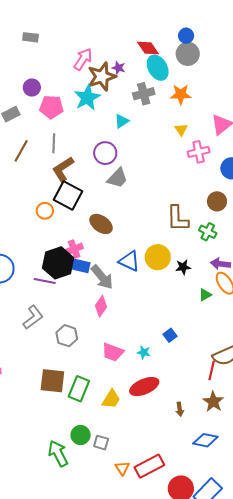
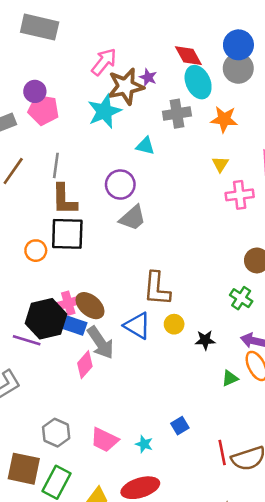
blue circle: (186, 36) -> (238, 45), size x1.5
gray rectangle: (31, 37) -> (40, 27), size x1.8
pink pentagon: (51, 107) -> (43, 110), moved
cyan triangle: (122, 121) -> (145, 146), turned 42
brown L-shape: (63, 169) -> (64, 199), turned -64
black square: (68, 195) -> (67, 234), turned -32
brown L-shape: (178, 219) -> (157, 289), moved
brown ellipse: (101, 224) -> (90, 306), moved
yellow circle: (158, 257) -> (174, 324), size x0.6
pink diamond: (101, 306) -> (85, 365), moved
gray hexagon: (67, 336) -> (56, 433), moved
red line: (212, 370) -> (222, 452), moved, turned -30

